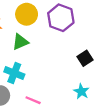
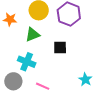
black square: (85, 58) -> (60, 47), moved, turned 32

